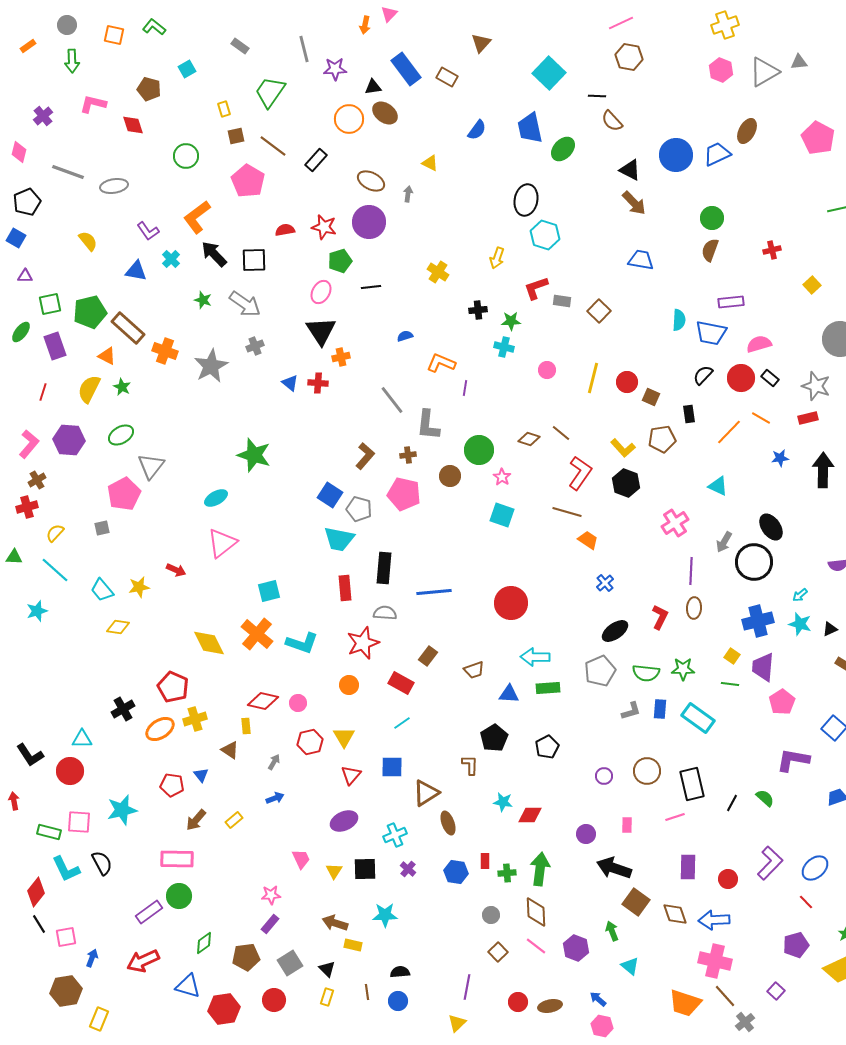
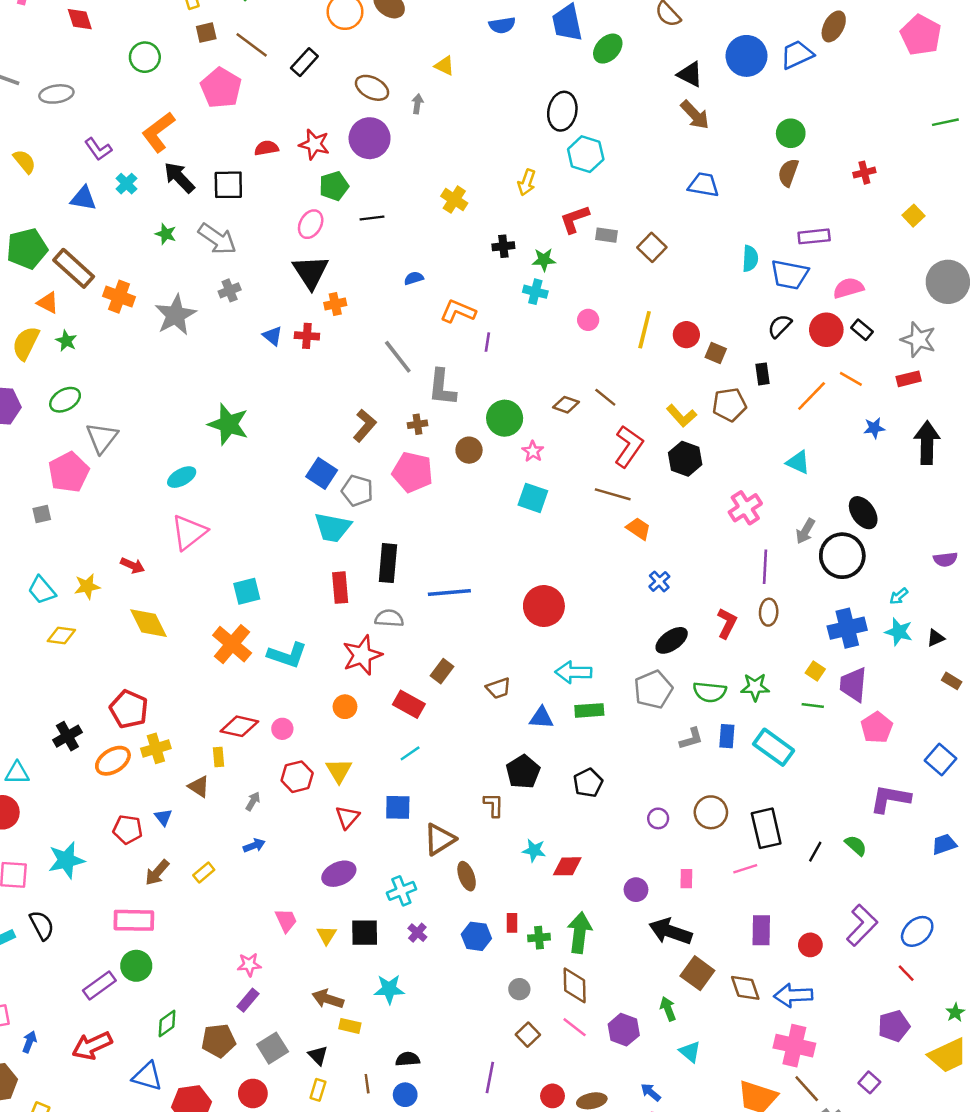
blue semicircle: (477, 130) -> (502, 25), turned 45
yellow diamond: (209, 643) -> (149, 623), moved

